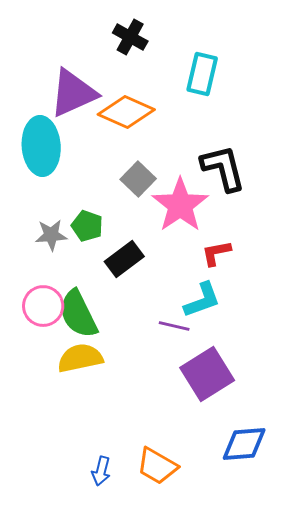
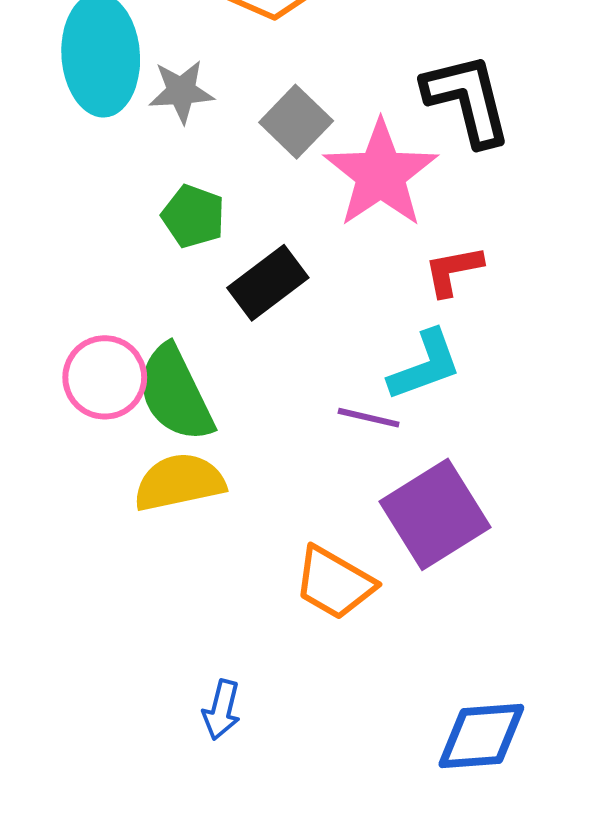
gray star: (51, 235) -> (181, 91), moved
blue diamond: (244, 444) -> (481, 736), moved
orange trapezoid: (157, 466) -> (334, 583), moved

